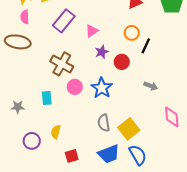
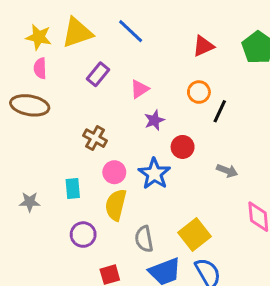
purple rectangle: (64, 21) -> (98, 74), size x0.7
red circle: (122, 62) -> (183, 147), moved
brown cross: (62, 64) -> (95, 138), size x0.7
gray semicircle: (104, 123) -> (144, 239), moved
yellow semicircle: (56, 132) -> (116, 205), moved, size x1.5
purple circle: (32, 141) -> (83, 235), moved

